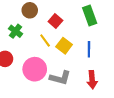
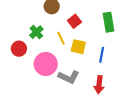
green cross: (15, 31) -> (36, 32), moved
yellow square: (64, 46) -> (78, 47), turned -35

